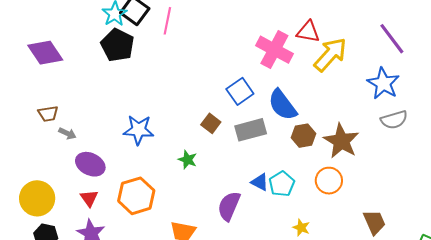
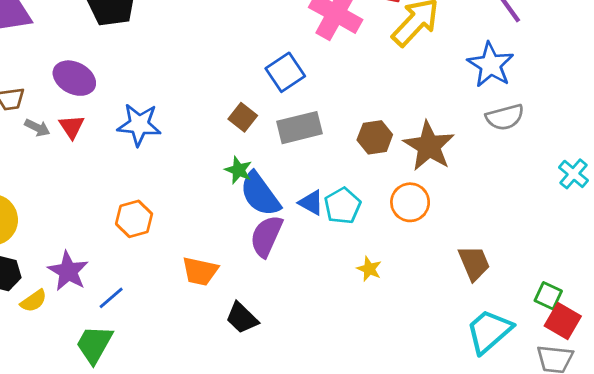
blue semicircle: (283, 105) -> (260, 194), moved
green star: (188, 160) -> (238, 170), moved
purple ellipse: (90, 164) -> (74, 78), moved
orange hexagon: (136, 196) -> (134, 219), size x0.7
red triangle: (89, 198) -> (72, 127), moved

